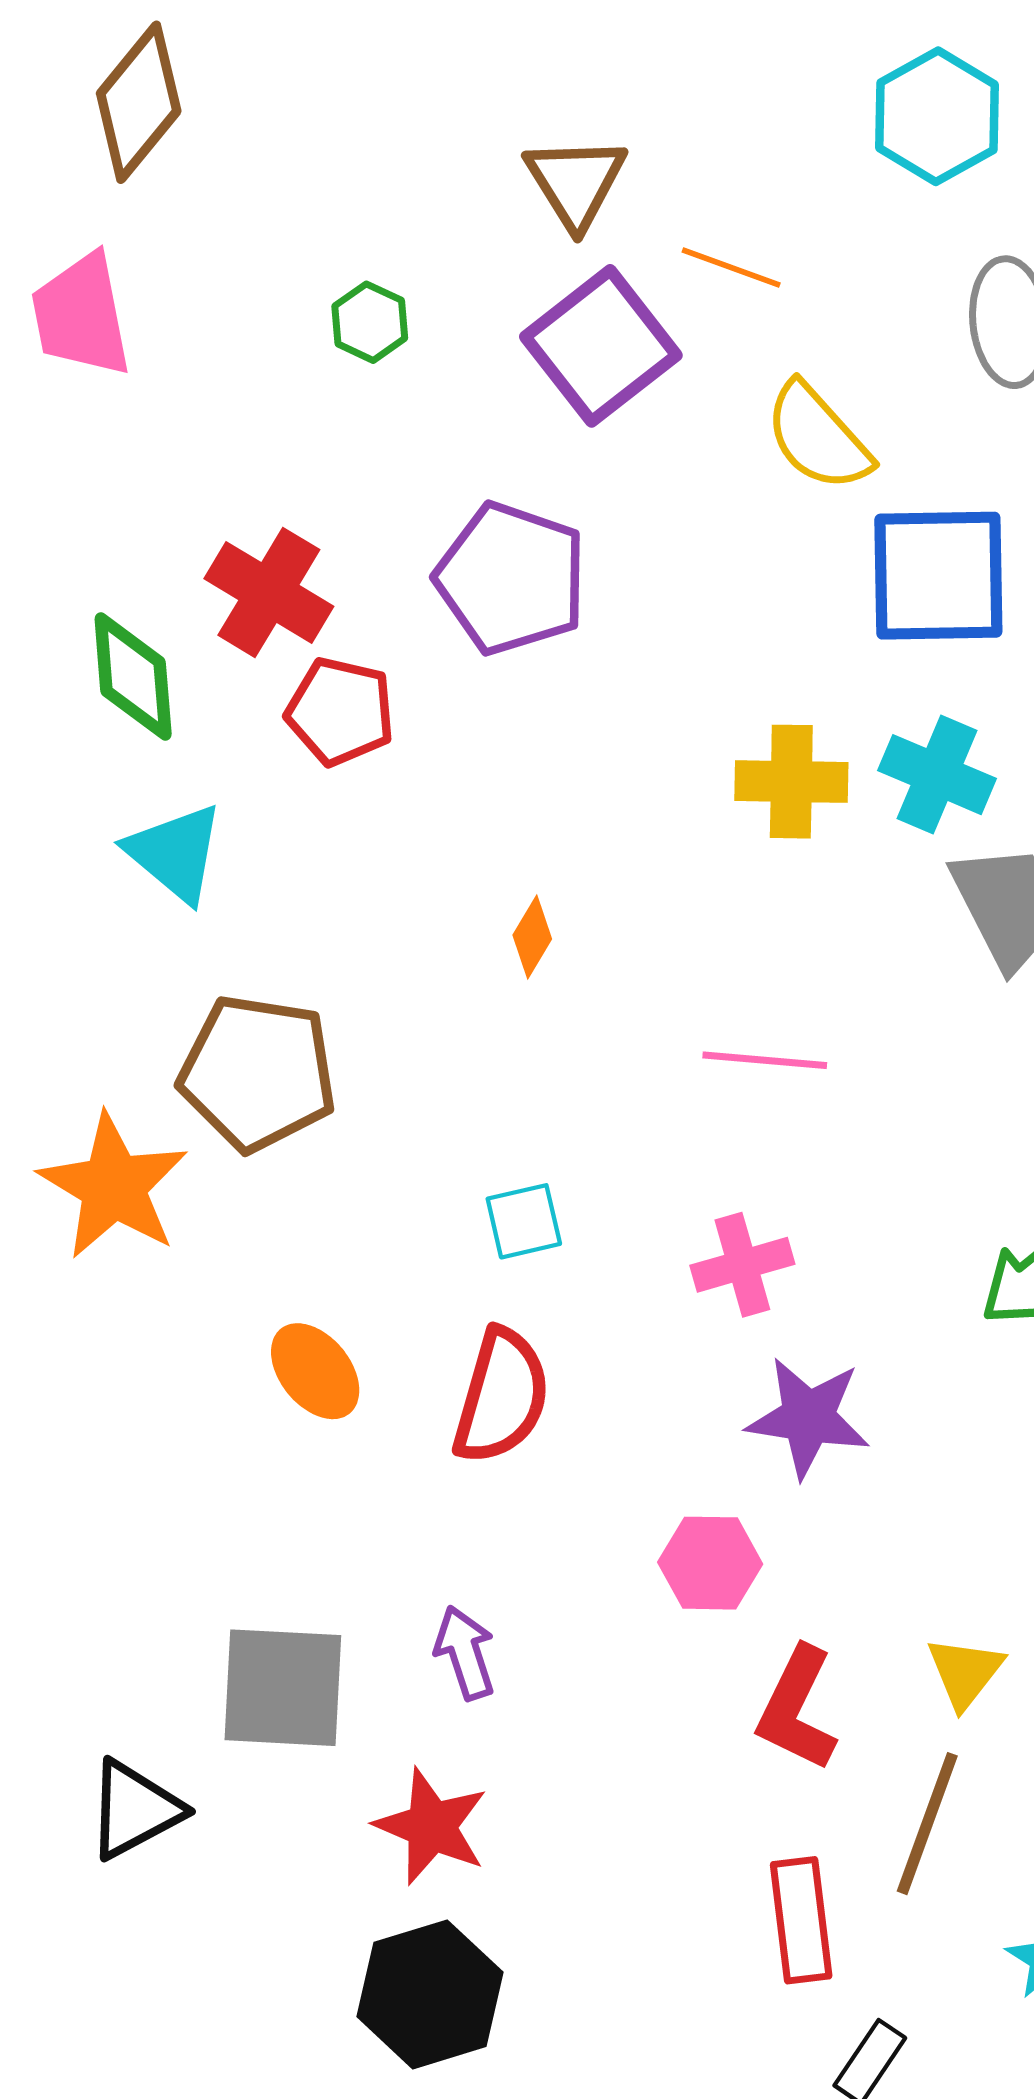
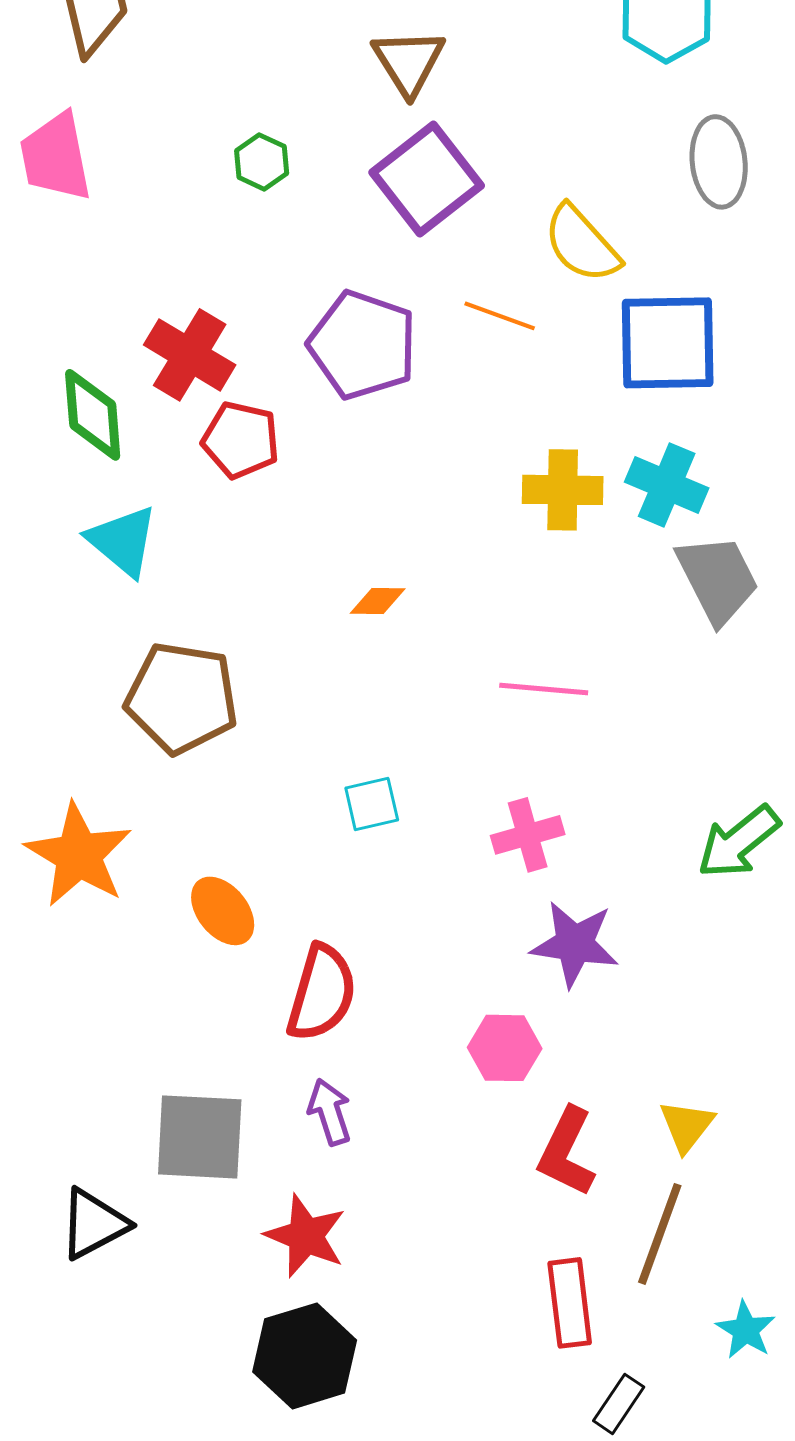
orange line: (731, 268) -> (500, 316), moved
orange diamond: (532, 937) -> (378, 601), turned 60
orange star: (113, 1186) -> (79, 855), moved
red semicircle: (501, 1396) -> (322, 993), moved

